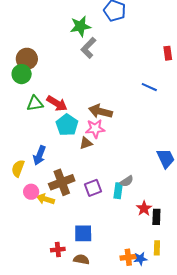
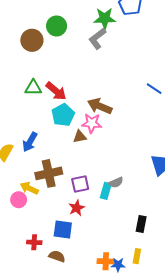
green star: (80, 26) -> (105, 18), moved
green circle: (22, 74) -> (57, 26), moved
pink circle: (31, 192) -> (19, 200), moved
red star: (144, 208) -> (77, 208), moved

